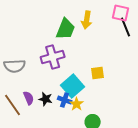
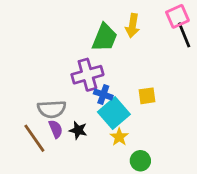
pink square: (121, 13) -> (177, 16), turned -36
gray semicircle: (15, 66) -> (52, 109), moved
blue cross: (65, 100) -> (103, 95), moved

